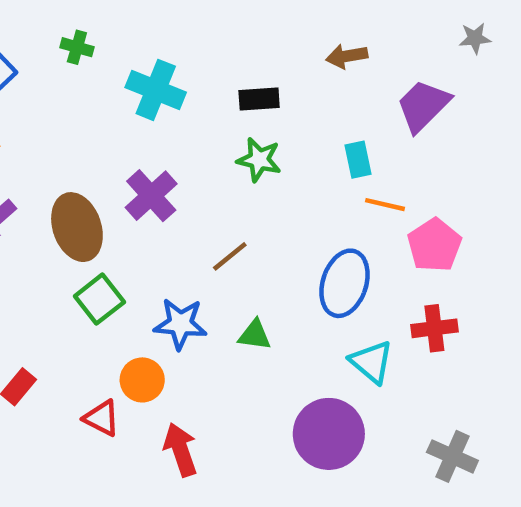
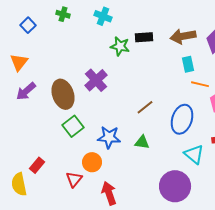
brown arrow: (347, 56) -> (183, 36), moved, size x1.4
cyan cross: (156, 90) -> (103, 16), moved, size x0.7
green star: (259, 160) -> (120, 46), moved
brown line: (230, 256) -> (145, 107), moved
red triangle: (102, 418) -> (74, 179), turned 42

